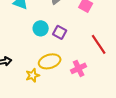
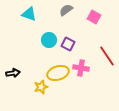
pink cross: (79, 68) -> (81, 68), moved, turned 35

